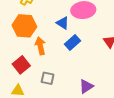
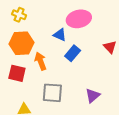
red square: (21, 65) -> (17, 73), moved, turned -30
gray square: (48, 78) -> (52, 93), size x1.5

